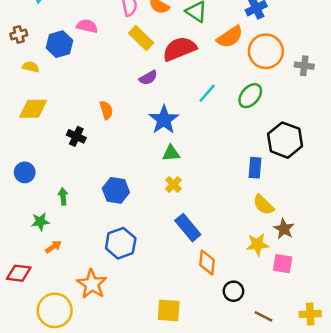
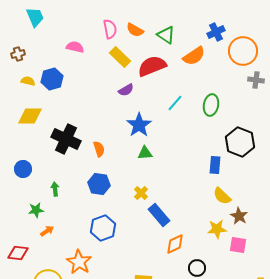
blue hexagon: (59, 44) -> (52, 79), moved
orange circle: (266, 51) -> (243, 51), moved
green ellipse: (250, 96) -> (211, 105), turned -30
orange semicircle: (106, 110) -> (99, 149), moved
black cross: (76, 136) -> (66, 139), size x1.8
yellow cross: (173, 184) -> (141, 193), moved
orange diamond: (207, 262) -> (175, 244), turned 60

